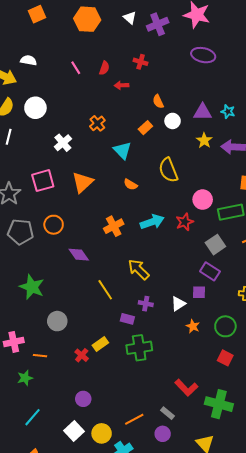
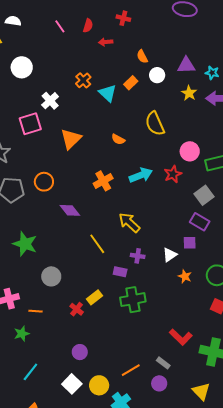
cyan star: (228, 112) -> (212, 73), moved
cyan triangle: (122, 150) -> (108, 93), moved
pink square: (43, 181) -> (30, 124), moved

